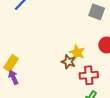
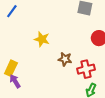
yellow star: (77, 52) -> (42, 39), moved

